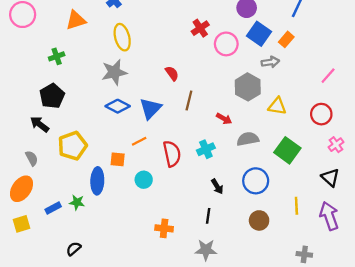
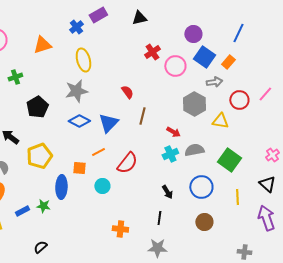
green cross: (57, 56) -> (15, 77), moved
black pentagon: (52, 96) -> (37, 107), moved
red circle: (321, 114) -> (239, 100), moved
cyan cross: (206, 149) -> (170, 154), moved
red semicircle: (172, 154) -> (127, 163), turned 50
yellow line: (296, 206) -> (237, 197), moved

